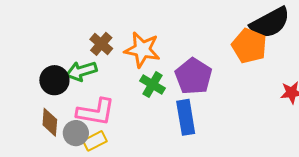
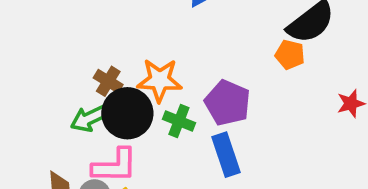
orange pentagon: (249, 46) -> (290, 55), size x0.7
black circle: (54, 80) -> (127, 113), moved, size x1.4

